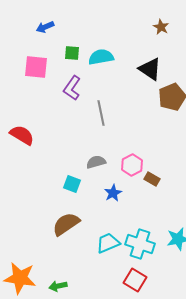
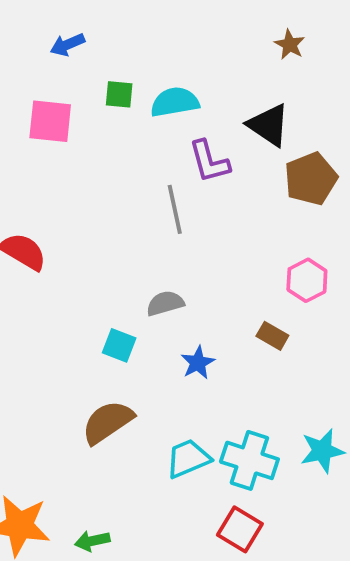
purple L-shape: (72, 88) -> (209, 161), moved, turned -50
pink hexagon: (132, 165) -> (307, 280), moved

